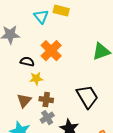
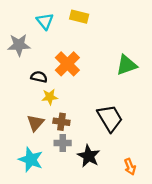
cyan triangle: (41, 17) -> (45, 21), moved
gray cross: (47, 118) -> (63, 143), turned 32

